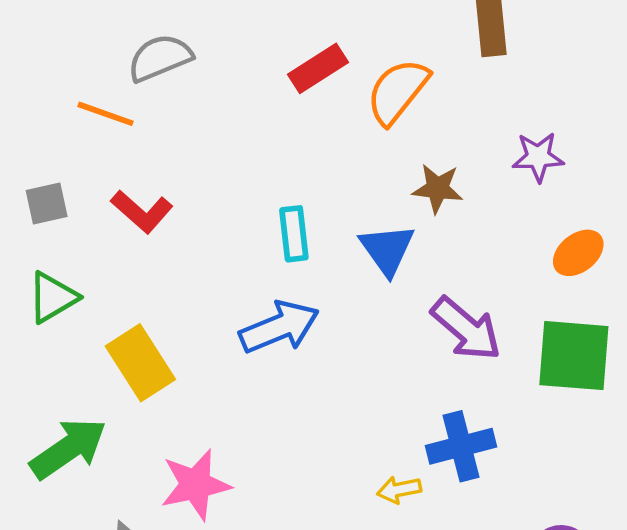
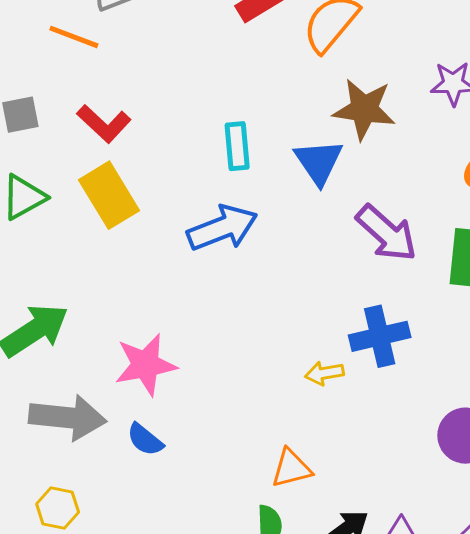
brown star: (438, 188) -> (364, 109), size x1.4
yellow rectangle: (140, 363) -> (109, 195), moved

